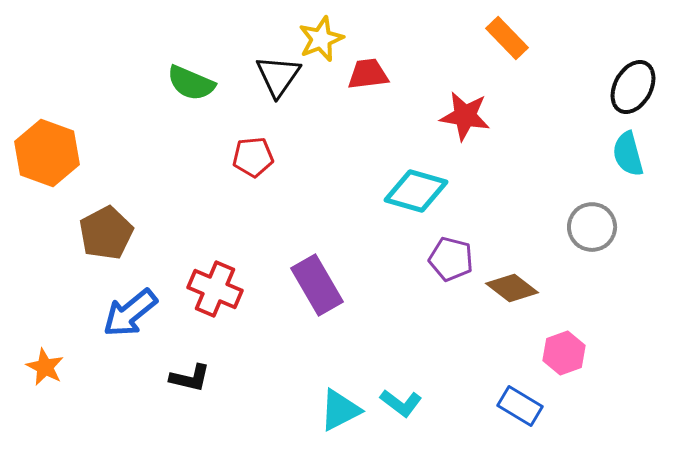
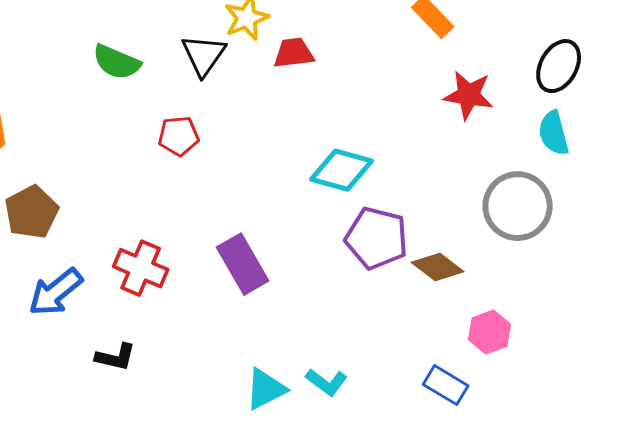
red star: (465, 116) -> (469, 95), moved
gray circle: (592, 227) -> (518, 206), size x1.4
purple pentagon: (451, 259) -> (377, 238), size x1.4

